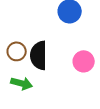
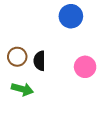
black semicircle: (39, 55) -> (39, 61), size x0.7

